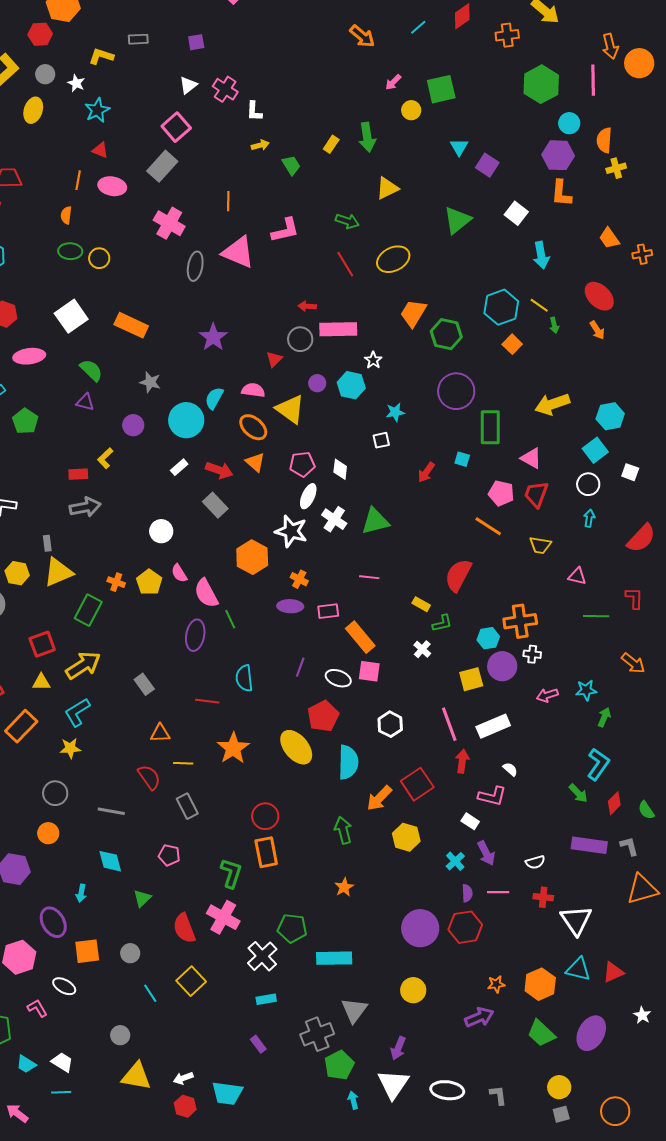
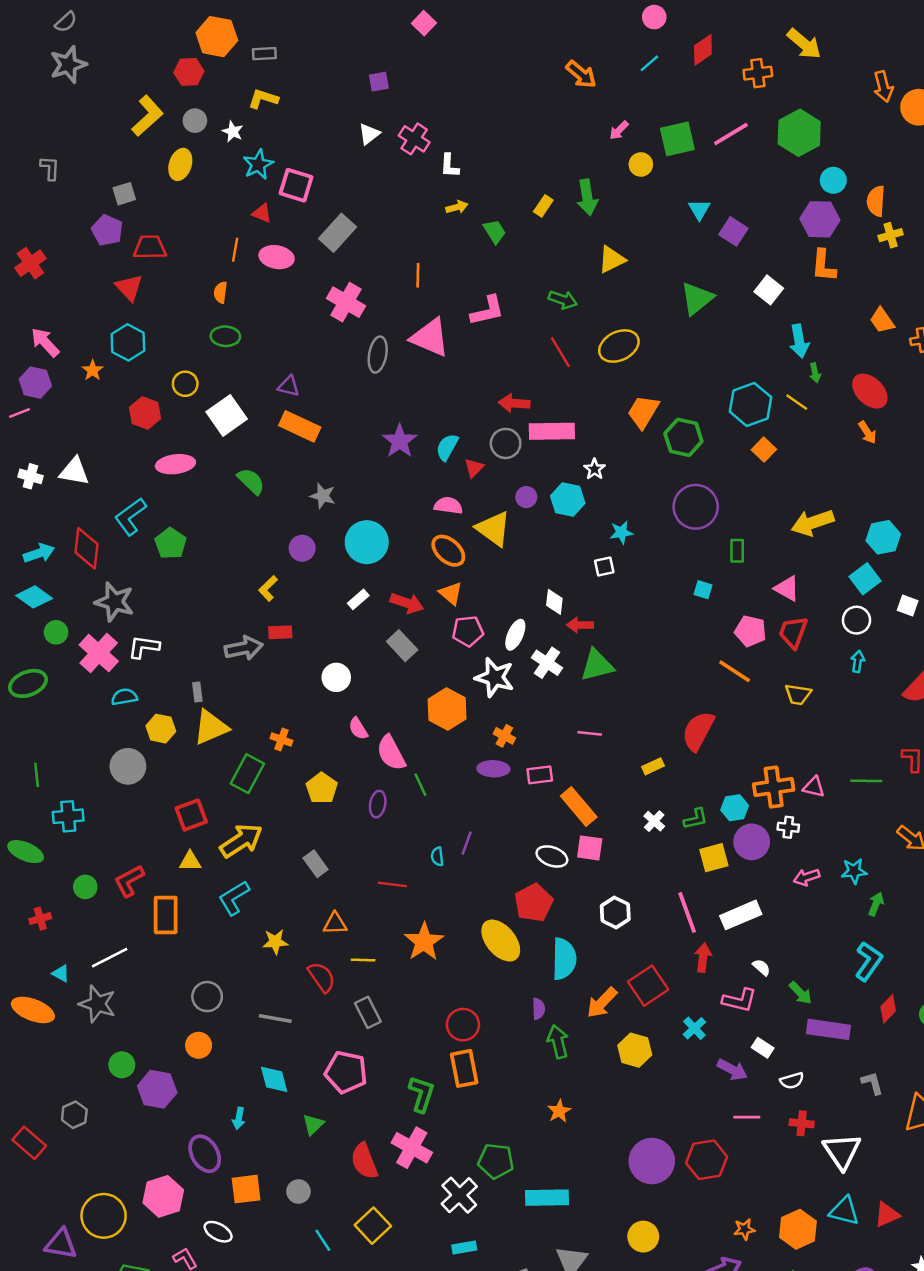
gray rectangle: (138, 39) -> (264, 54), moved
pink line: (593, 80) -> (731, 134), moved, turned 60
pink square: (176, 127) -> (296, 185), moved, turned -32
yellow circle: (99, 258) -> (185, 384), moved
red arrow: (307, 306) -> (514, 403), size x1.4
green arrow: (554, 325) -> (815, 373), moved
cyan semicircle: (214, 398) -> (447, 447), moved
purple triangle: (85, 402) -> (289, 386), moved
green rectangle: (490, 427) -> (737, 551), size x0.6
pink pentagon: (302, 464) -> (468, 631), moved
red arrow: (426, 472) -> (580, 625), moved, turned 55
red rectangle: (78, 474) -> (280, 632), moved
pink triangle: (577, 576) -> (814, 787), moved
yellow pentagon: (149, 582) -> (322, 788), moved
yellow rectangle: (421, 604) -> (653, 766), turned -54
green L-shape: (442, 623) -> (696, 819), moved
purple ellipse: (195, 635) -> (378, 804), size x0.7
purple line: (300, 667) -> (467, 843), moved
cyan semicircle: (244, 678) -> (437, 856), size x0.6
orange rectangle: (21, 726) -> (166, 915), turned -44
yellow star: (70, 748) -> (275, 942), moved
green arrow: (578, 793) -> (800, 993), moved
white rectangle: (470, 821) -> (763, 1048), moved
purple rectangle: (589, 845) -> (828, 1029), moved
gray L-shape: (629, 846) -> (872, 1083), moved
purple arrow: (486, 853) -> (732, 1070), turned -35
pink pentagon: (169, 855) -> (346, 1072), size x1.6
cyan cross: (455, 861) -> (694, 1028), moved
purple semicircle: (467, 893) -> (538, 1009), moved

